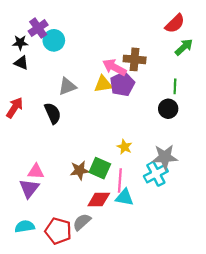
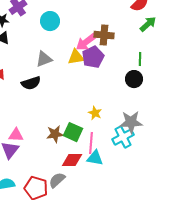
cyan circle: (54, 40) -> (50, 21), moved
pink arrow: (114, 67) -> (86, 42), turned -65
black semicircle: (53, 113) -> (31, 83), turned 96

